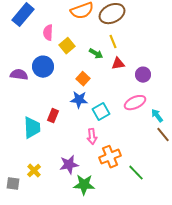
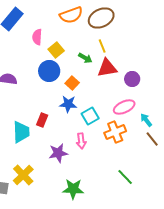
red triangle: (118, 64) -> (107, 68), size x1.5
blue circle: (43, 67) -> (49, 71), moved
orange cross: (110, 157) -> (115, 132), moved
purple star: (69, 165) -> (58, 153), moved
yellow cross: (34, 171) -> (23, 175), size x1.5

